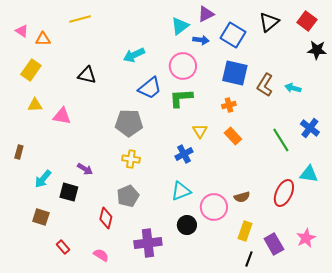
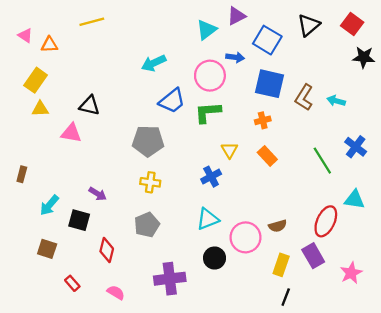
blue arrow: (201, 40) -> (235, 57), moved
black triangle: (87, 75) -> (89, 105), moved
yellow triangle: (35, 105) -> (40, 109), moved
red diamond: (106, 218) -> (107, 250), moved
purple rectangle: (274, 244) -> (313, 256), moved

